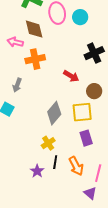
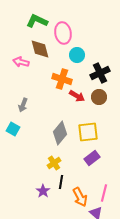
cyan circle: (80, 17) -> (77, 55), moved
orange cross: (35, 59) -> (62, 79), moved, turned 30
brown circle: (94, 91) -> (99, 97), moved
purple rectangle: (86, 138) -> (92, 158), turned 70
orange arrow: (76, 166) -> (80, 197), moved

